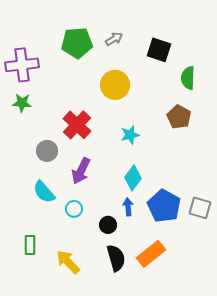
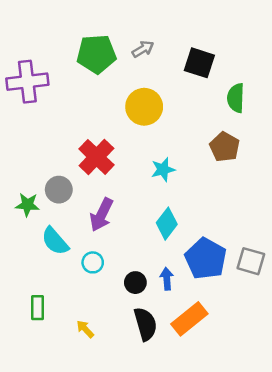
green star: (22, 103) -> (27, 205), moved
blue arrow: (128, 207) -> (167, 279), moved
yellow arrow: (68, 262) -> (85, 329), size x0.6

